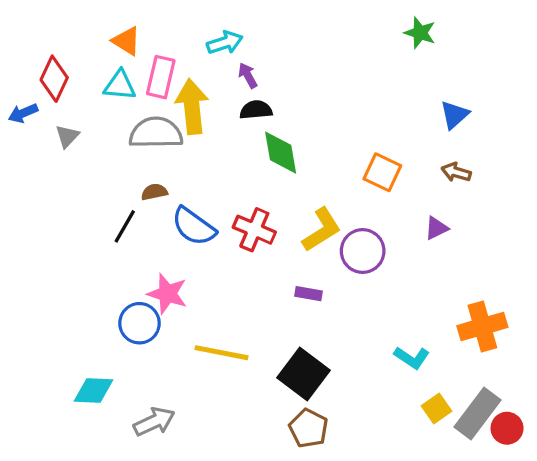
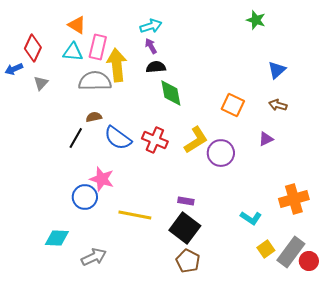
cyan arrow: (225, 43) -> (151, 26), moved
purple rectangle: (308, 294) -> (186, 201), moved

